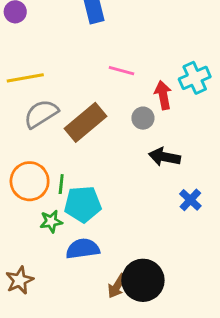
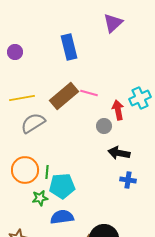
brown rectangle: (86, 122) -> (64, 96), moved
blue cross: (190, 200) -> (128, 180), moved, turned -35

